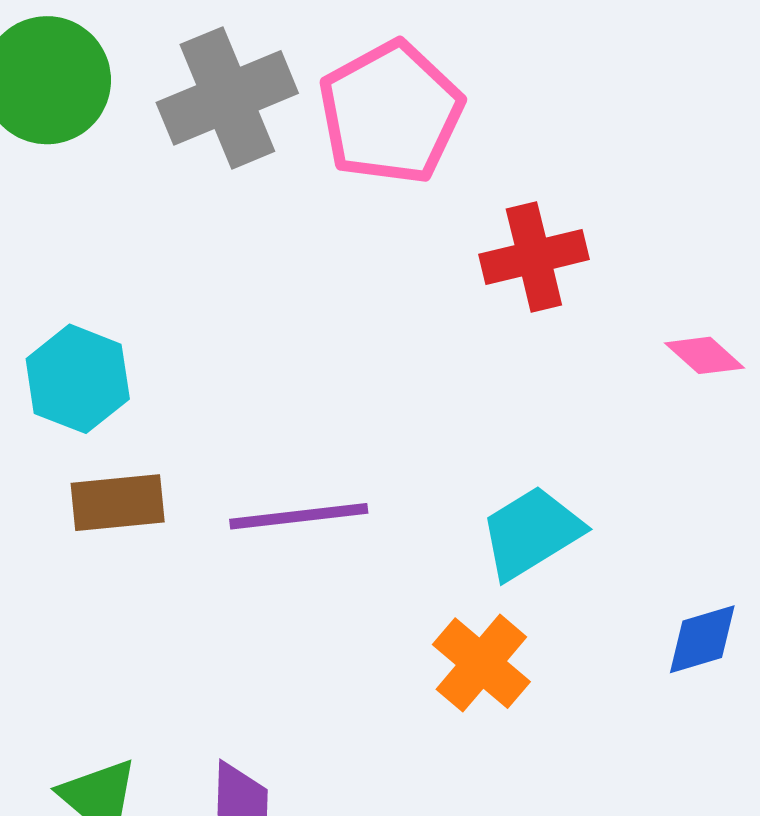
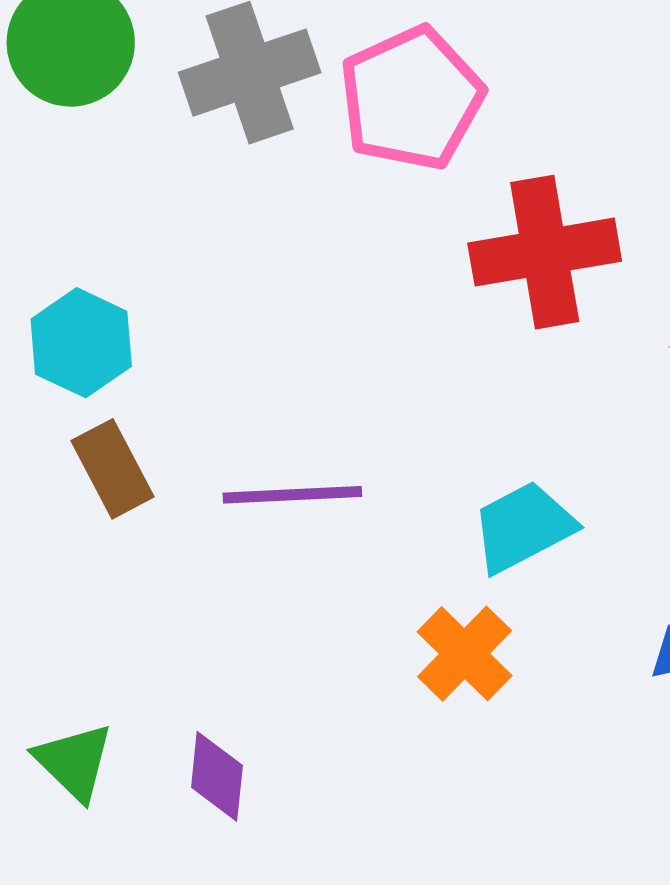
red cross: (534, 257) -> (545, 252), size x1.4
brown rectangle: (118, 503) -> (113, 469), turned 64

